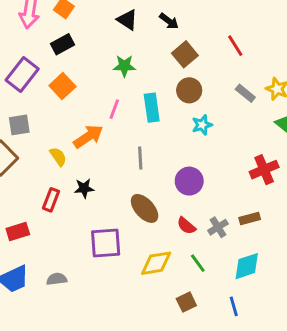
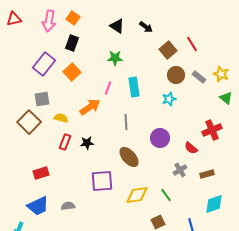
black rectangle: (62, 44) -> (72, 43), turned -42
brown square: (185, 54) -> (168, 50), moved
brown circle: (189, 90) -> (176, 75), moved
yellow semicircle: (58, 157) -> (61, 118), moved, turned -40
red rectangle: (51, 200) -> (65, 142), moved
brown rectangle: (250, 219) -> (207, 174), moved
red semicircle: (186, 226) -> (191, 148), moved
cyan diamond: (247, 266) -> (214, 204), moved

